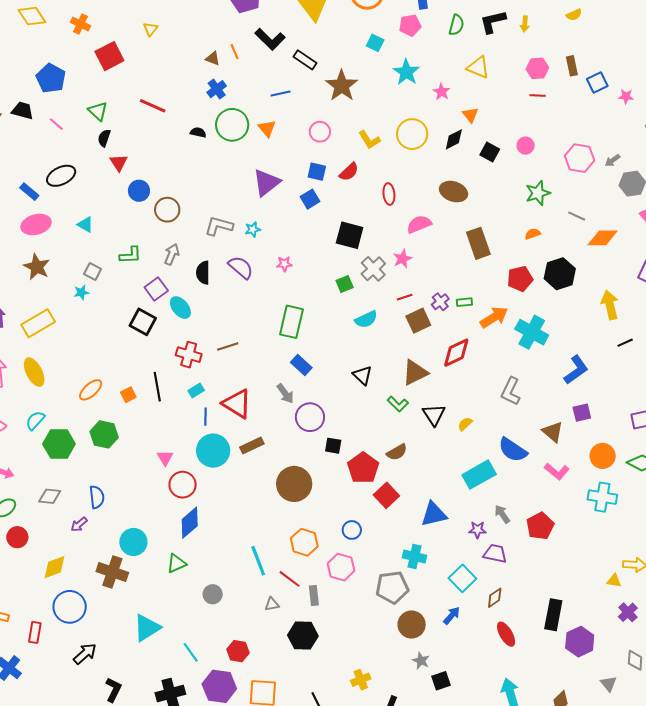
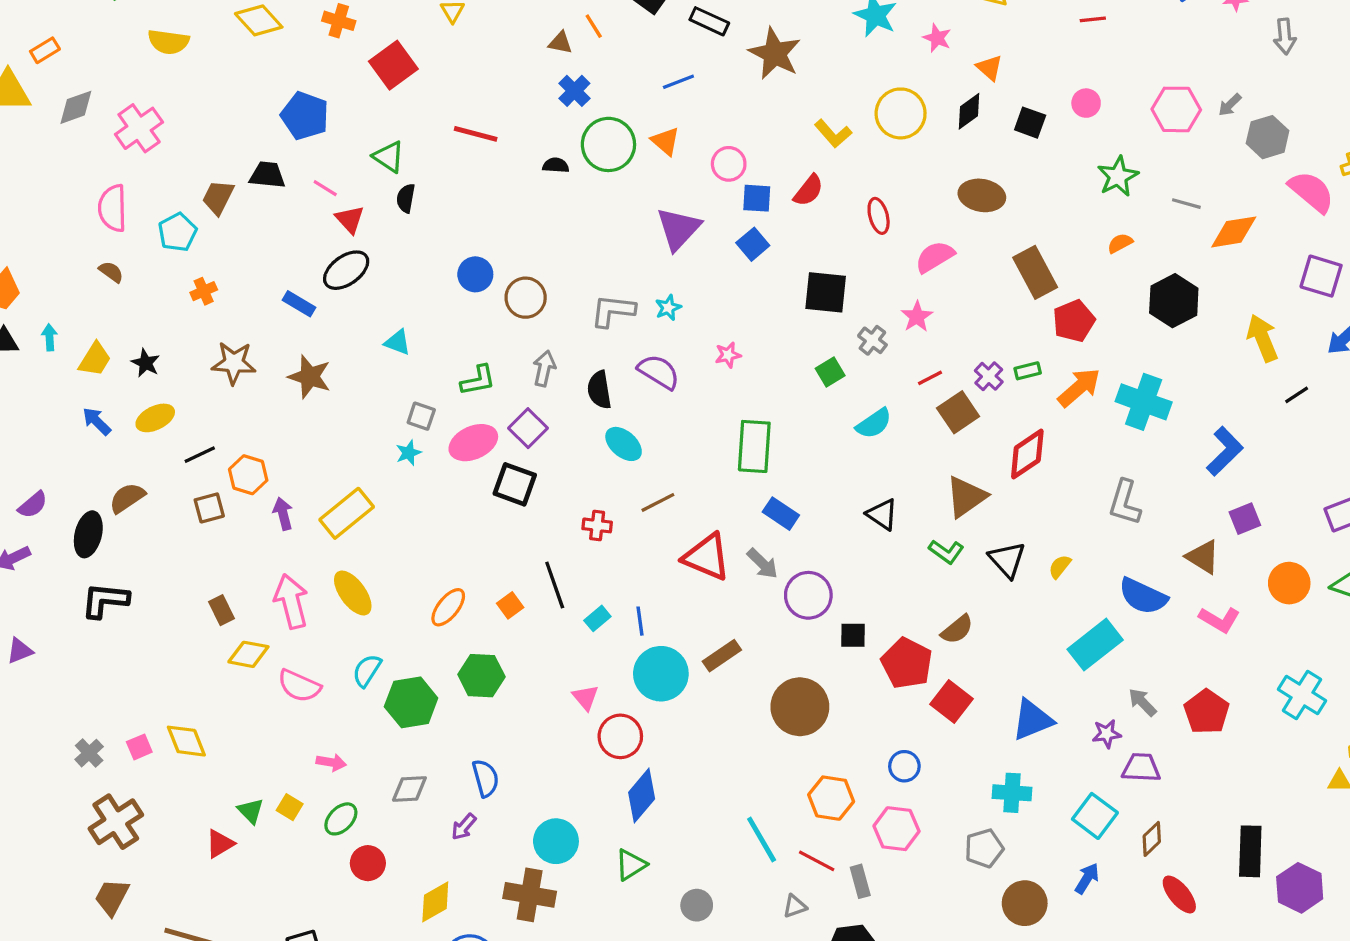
pink circle: (320, 132) -> (729, 164), moved
red triangle: (119, 163) -> (350, 219), moved
pink ellipse: (36, 225) -> (473, 443), moved
brown star: (37, 267) -> (310, 377), moved
gray cross: (373, 269) -> (872, 340), size x0.7
red pentagon: (520, 279) -> (1074, 321), moved
cyan ellipse: (180, 308) -> (624, 444), moved
red cross: (189, 355) -> (597, 525), size x0.7
cyan rectangle: (196, 391) -> (597, 618), moved
red triangle: (237, 404) -> (707, 557), moved
cyan cross: (602, 497) -> (1302, 695), moved, turned 32
gray pentagon: (392, 587) -> (984, 848), size x0.7

